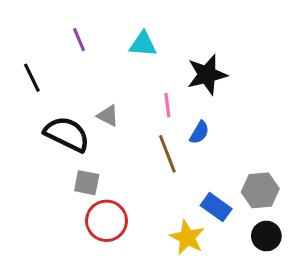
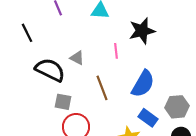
blue semicircle: (199, 132) -> (143, 84), moved, size x1.8
brown line: (167, 154) -> (102, 88), moved

